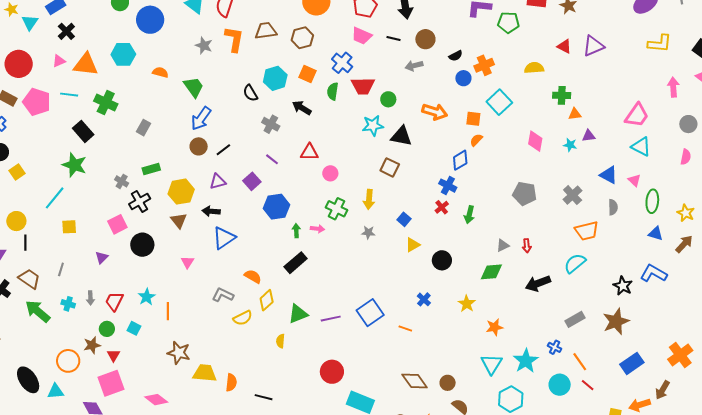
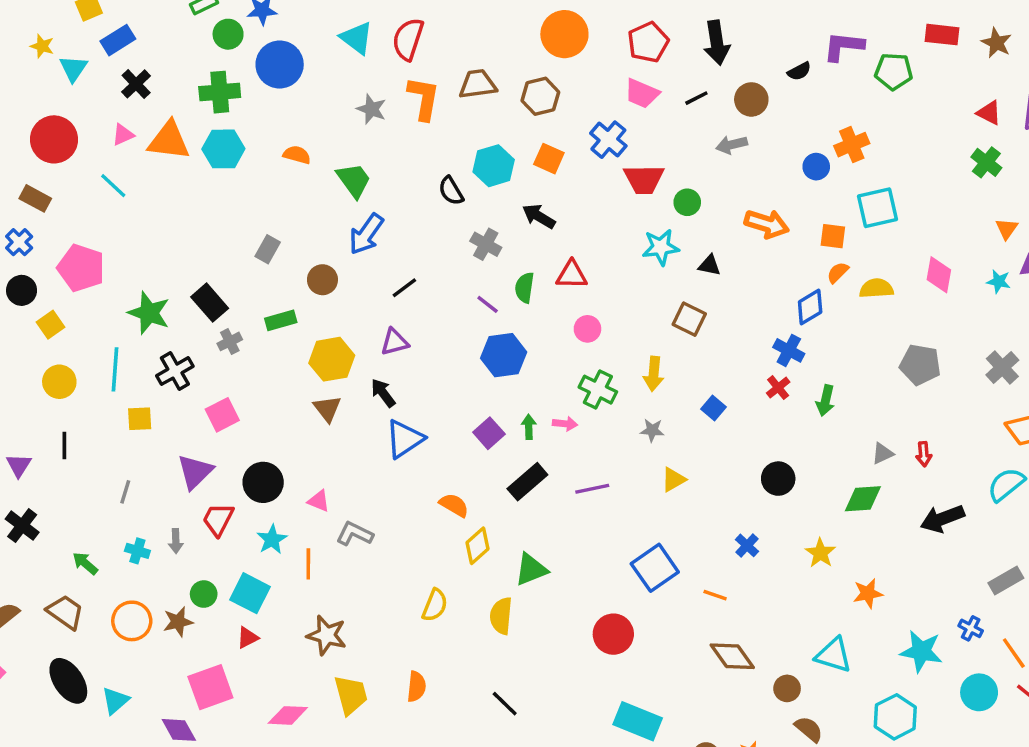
black line: (393, 38) -> (696, 98), turned -40
cyan hexagon: (123, 54) -> (223, 149), moved
black semicircle: (456, 56) -> (799, 71), moved
yellow semicircle: (534, 68) -> (876, 288), moved
green semicircle: (333, 91) -> (525, 288), moved
cyan line: (69, 95) -> (113, 186), moved, turned 36
green cross: (562, 95) -> (986, 162), moved, turned 36
pink pentagon: (37, 102) -> (81, 268), moved
cyan square: (499, 102) -> (877, 208), turned 30
green cross: (106, 103) -> (220, 92), moved, turned -30
orange triangle: (575, 114) -> (1007, 229), turned -48
black rectangle: (83, 131) -> (210, 303), moved
black triangle: (401, 136) -> (709, 265), size x0.6
brown circle: (199, 146) -> (322, 280), moved
red triangle: (309, 152) -> (572, 275), moved
gray cross: (122, 181) -> (230, 341), turned 32
purple square: (252, 181) -> (489, 433), moved
cyan line: (55, 198) -> (115, 369), turned -35
black cross: (140, 201) -> (175, 371), moved
blue hexagon: (277, 207) -> (504, 355), moved
black arrow: (211, 211) -> (383, 393), turned 48
yellow circle: (16, 221) -> (59, 382), moved
black circle: (142, 245) -> (263, 482), moved
yellow triangle: (413, 245) -> (673, 480), moved
purple triangle: (102, 258) -> (195, 472), size x1.6
pink triangle: (187, 262) -> (319, 501), moved, turned -40
brown trapezoid: (29, 279) -> (65, 612), moved
gray L-shape: (223, 295) -> (355, 534), moved
red trapezoid: (114, 301) -> (218, 519), moved
green arrow: (38, 311) -> (85, 563), size x0.6
yellow semicircle: (243, 318) -> (435, 605), moved, turned -42
purple line: (331, 319) -> (592, 489), moved
cyan square: (134, 328) -> (250, 593), size x1.6
yellow semicircle: (280, 341) -> (501, 616), size x1.5
red triangle: (114, 355) -> (248, 638), moved, turned 32
orange circle: (68, 361) -> (132, 621), moved
cyan star: (526, 361) -> (921, 651), turned -30
cyan triangle: (492, 364) -> (834, 655), moved, turned -45
red circle: (332, 372) -> (613, 634), moved
yellow trapezoid: (205, 373) -> (351, 695), moved, turned 70
brown diamond: (415, 381) -> (732, 656), moved
cyan triangle: (56, 391) -> (115, 701), turned -36
black line: (264, 397) -> (505, 704), moved, turned 30
pink diamond: (156, 400) -> (288, 715), turned -35

